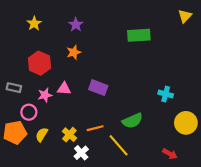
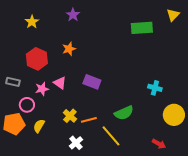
purple star: (76, 25) -> (73, 15), moved
green rectangle: (139, 35) -> (142, 28), moved
pink triangle: (64, 89) -> (60, 83), turned 32
yellow cross: (69, 135) -> (70, 116), moved

